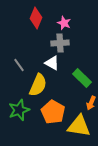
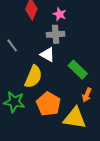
gray line: (19, 65) -> (12, 45), moved
green star: (19, 110) -> (14, 102), turned 30

